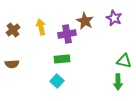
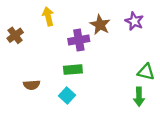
yellow arrow: (41, 27) -> (48, 16), moved
brown semicircle: (12, 64) -> (32, 85), moved

